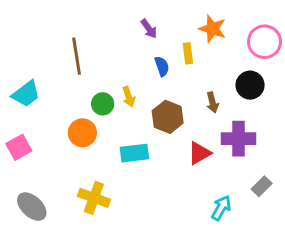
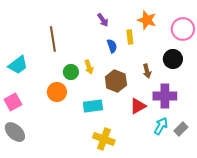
yellow cross: (94, 198) -> (104, 139), moved
gray ellipse: (32, 207) -> (15, 132), moved
cyan arrow: (221, 208) -> (161, 126), moved

